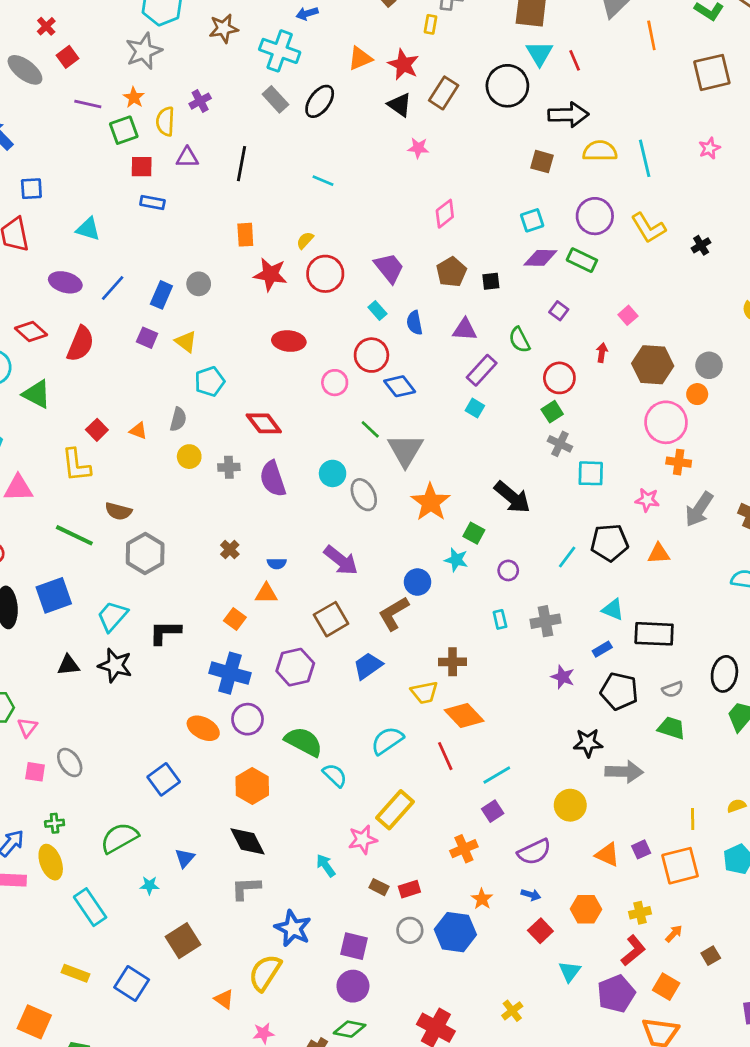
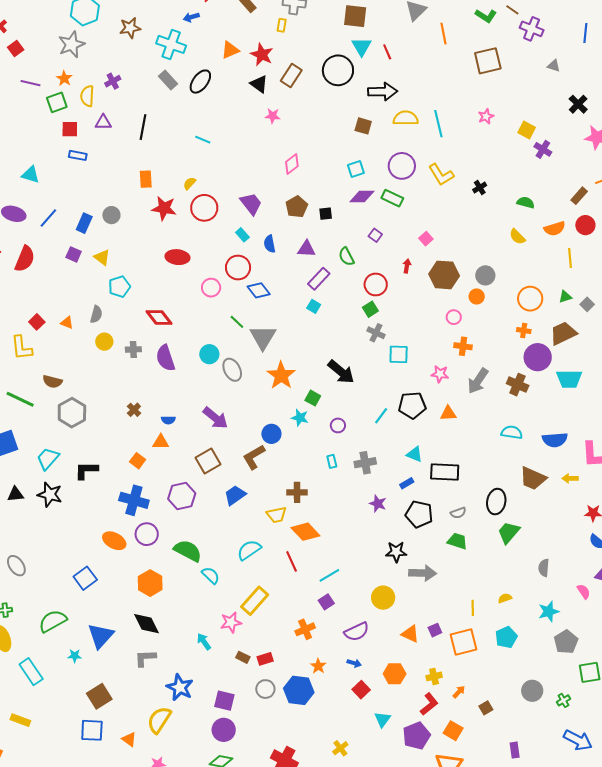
pink circle: (666, 422) -> (454, 317), size x0.5
blue triangle: (185, 858) -> (101, 636), size x1.8
blue square: (132, 983) -> (92, 730), moved, turned -30

